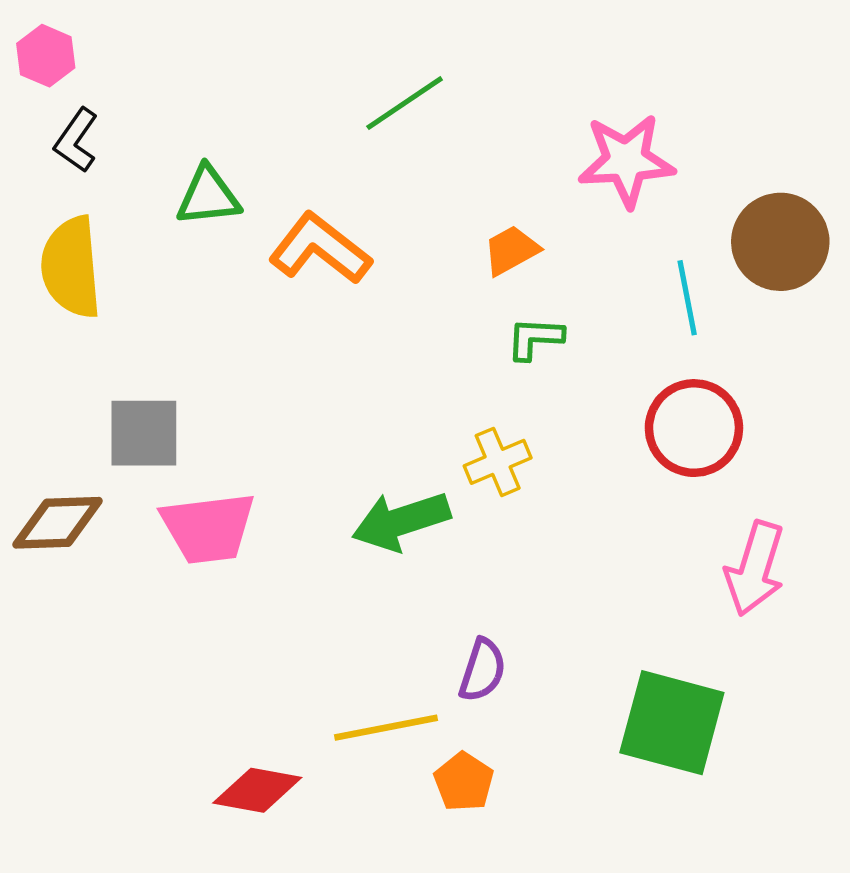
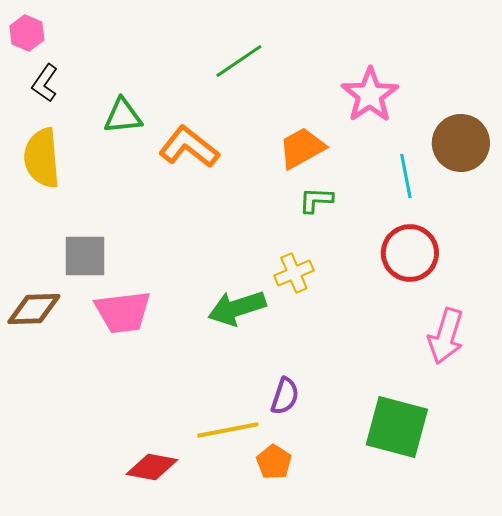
pink star: (626, 161) -> (370, 95), turned -30
orange trapezoid: (511, 250) -> (302, 148), size x1.4

